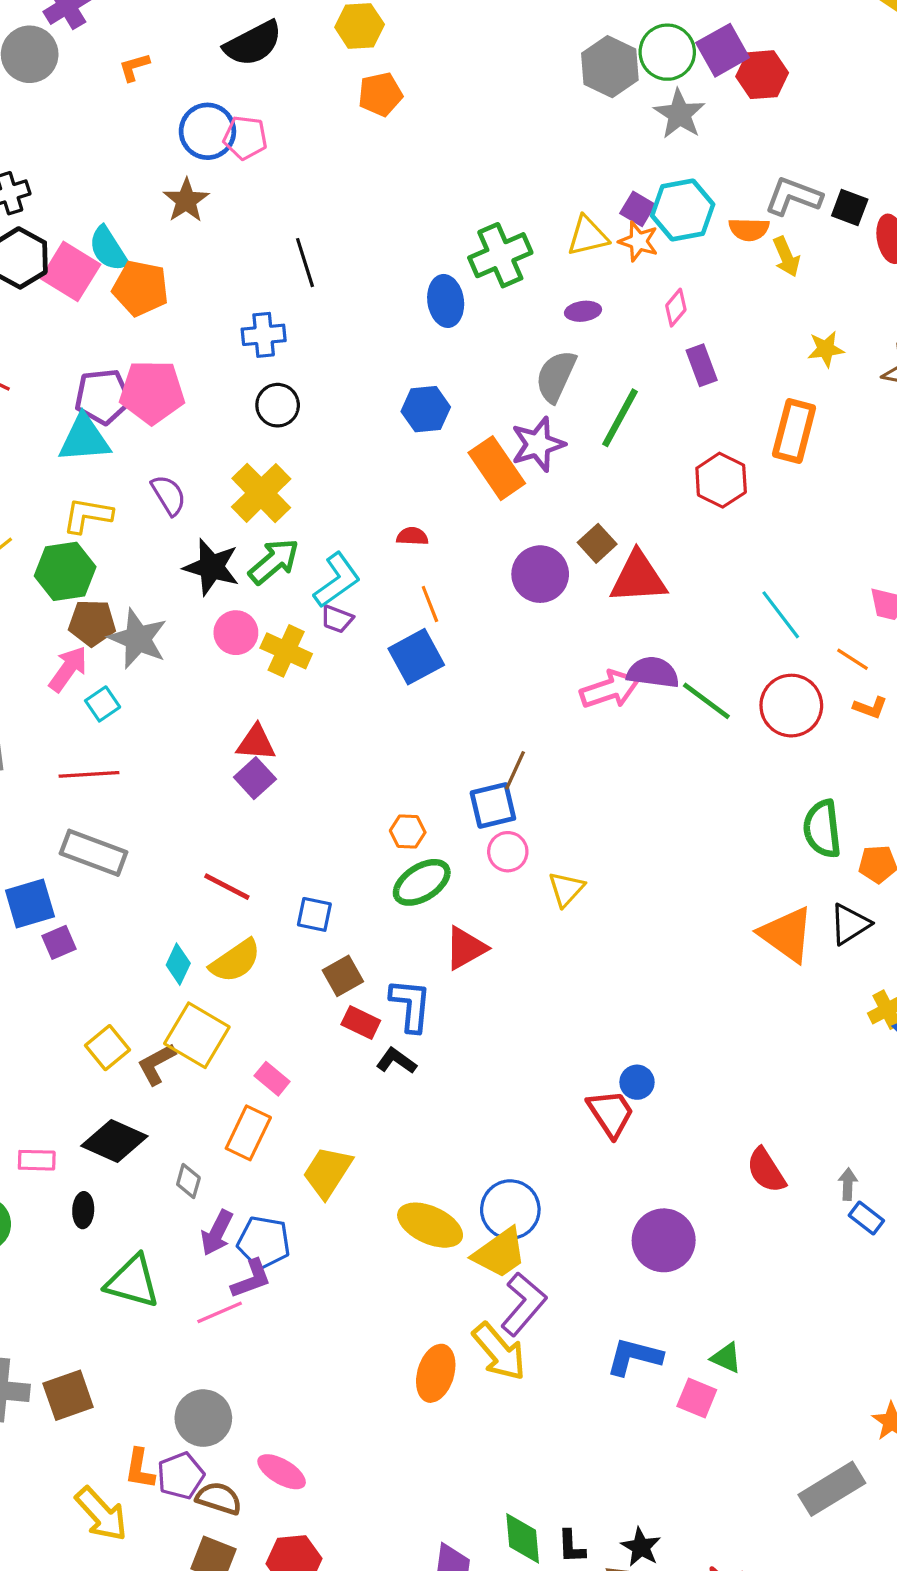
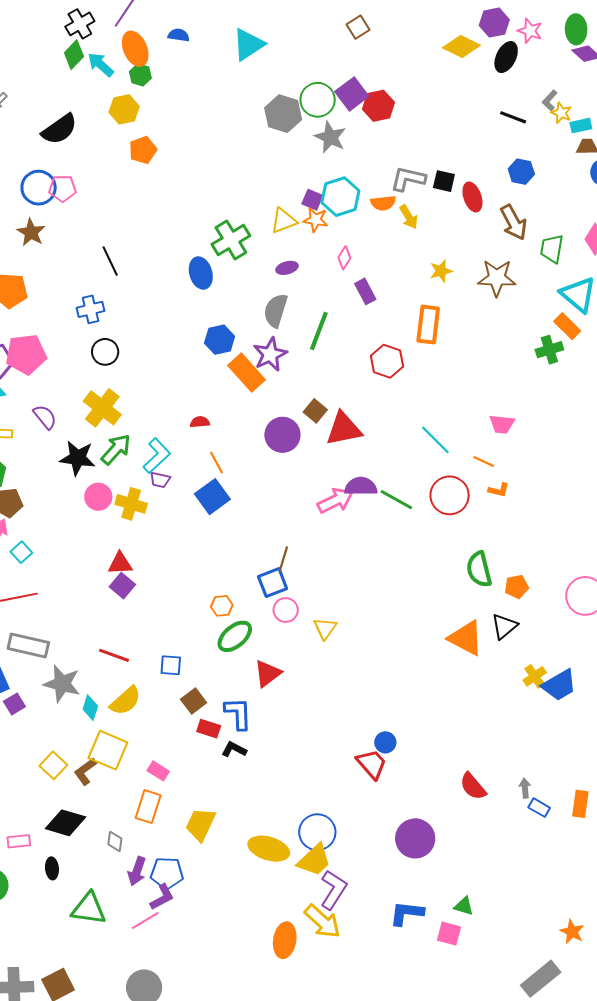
blue hexagon: (426, 409) -> (220, 340), moved
gray star: (138, 639) -> (62, 684), moved

